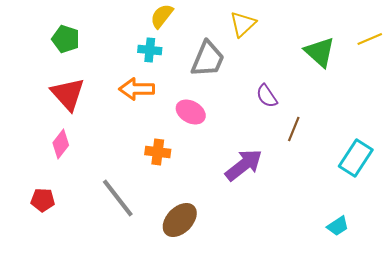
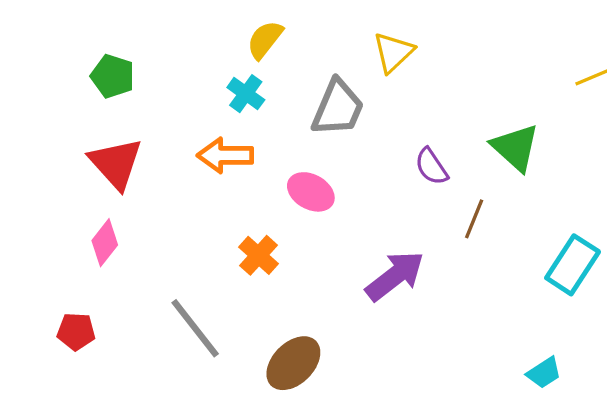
cyan cross: (150, 50) -> (246, 94), turned 30
green triangle: (320, 52) -> (515, 147), moved
orange cross: (158, 152) -> (259, 255), turned 35

